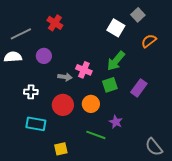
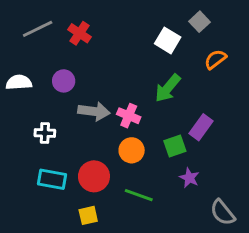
gray line: (21, 34) -> (38, 29), moved
pink cross: (84, 70) -> (129, 116), moved
gray arrow: (65, 77) -> (94, 111), size x1.5
green square: (110, 85) -> (175, 146), moved
red circle: (63, 105) -> (94, 176), moved
purple star: (116, 122) -> (189, 178), moved

